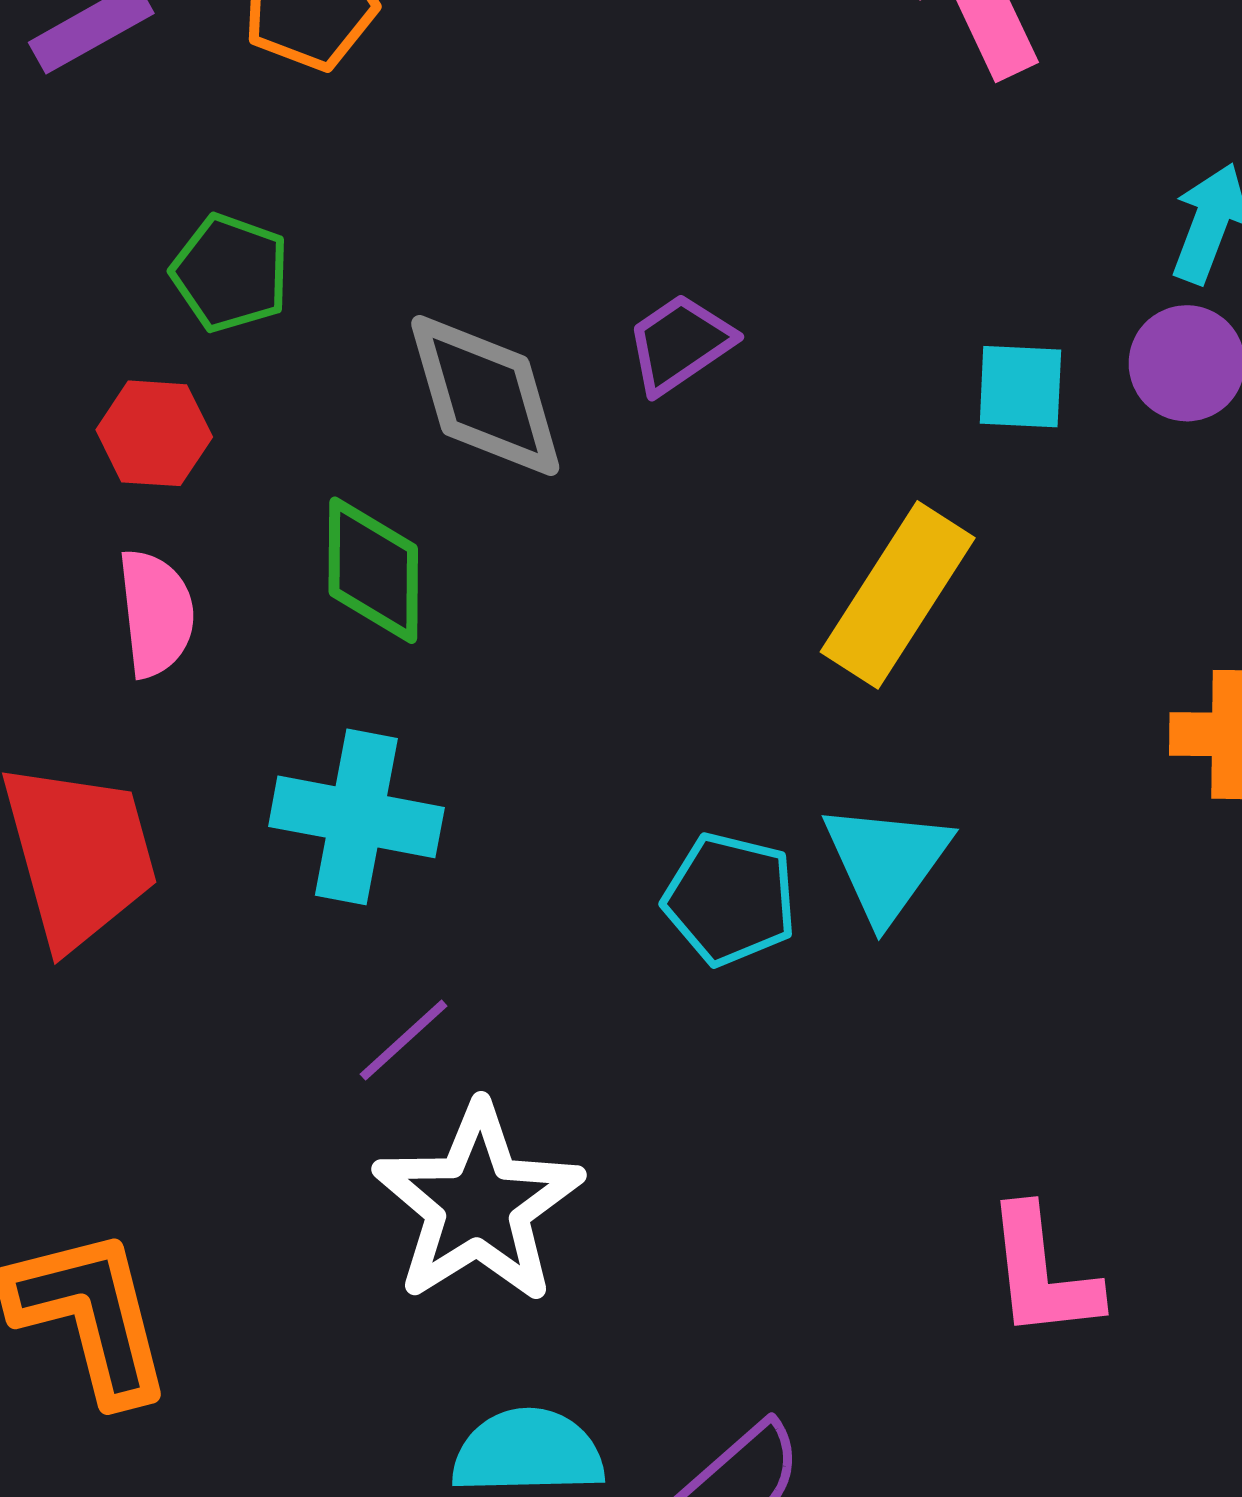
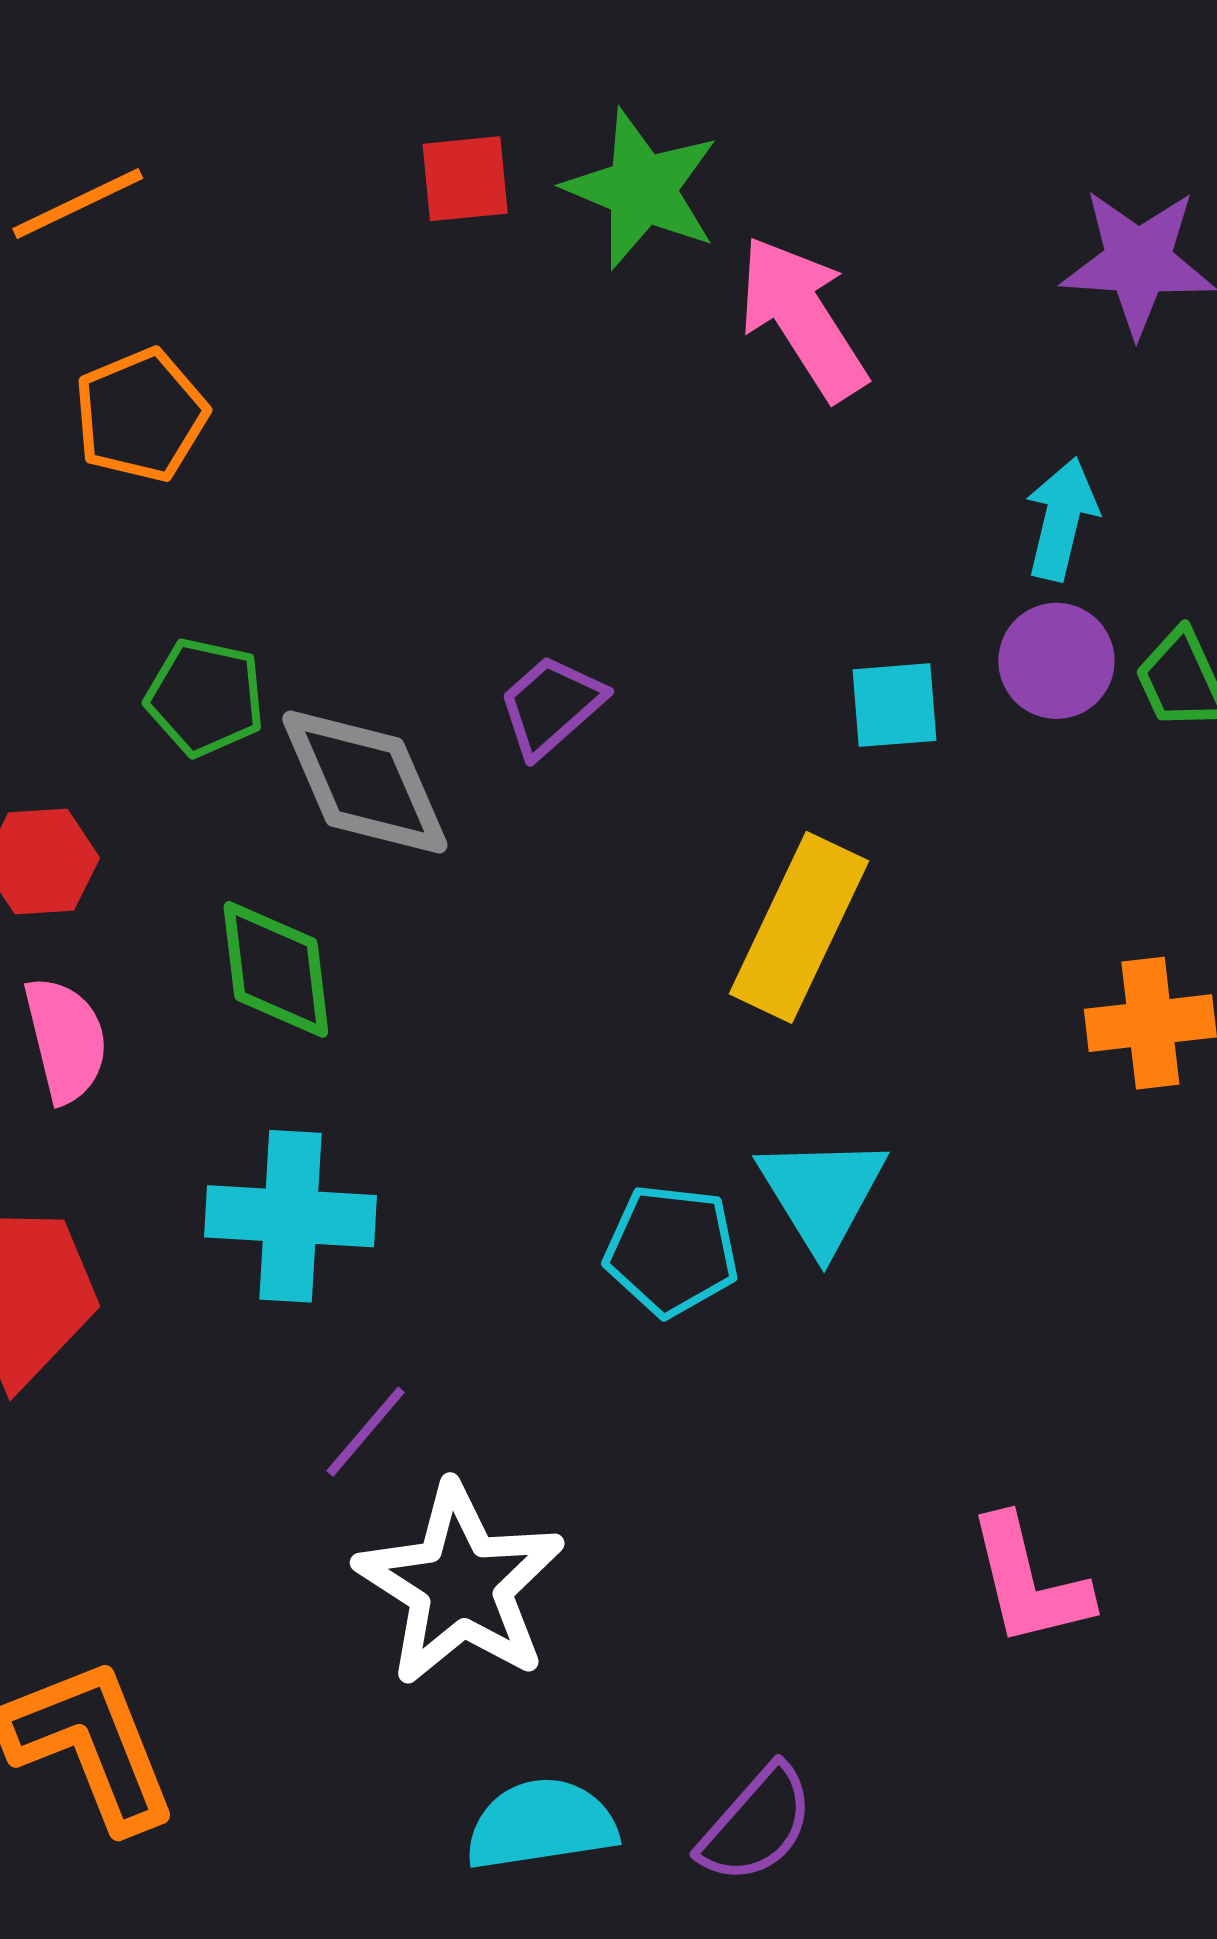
green pentagon: (230, 273) -> (205, 697), moved

